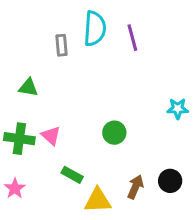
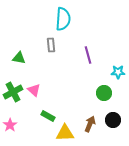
purple line: (132, 38) -> (88, 55), moved
gray rectangle: (62, 45) -> (51, 45), moved
green circle: (114, 133) -> (104, 93), moved
green cross: (19, 139) -> (13, 92), turned -36

